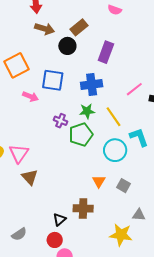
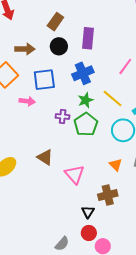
brown arrow: (45, 29) -> (25, 49), moved
black circle: (67, 46) -> (59, 46), moved
pink triangle: (19, 153) -> (75, 174), moved
brown triangle: (30, 177) -> (45, 157), moved
gray semicircle: (19, 234) -> (62, 244), moved

